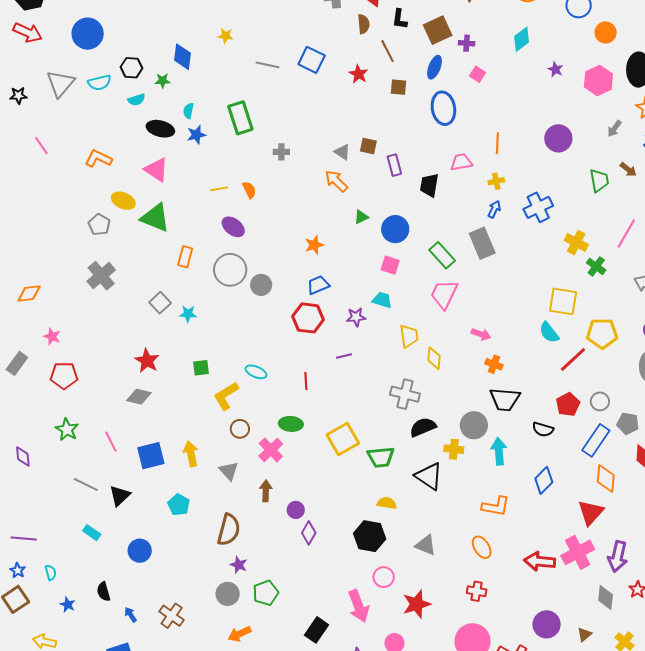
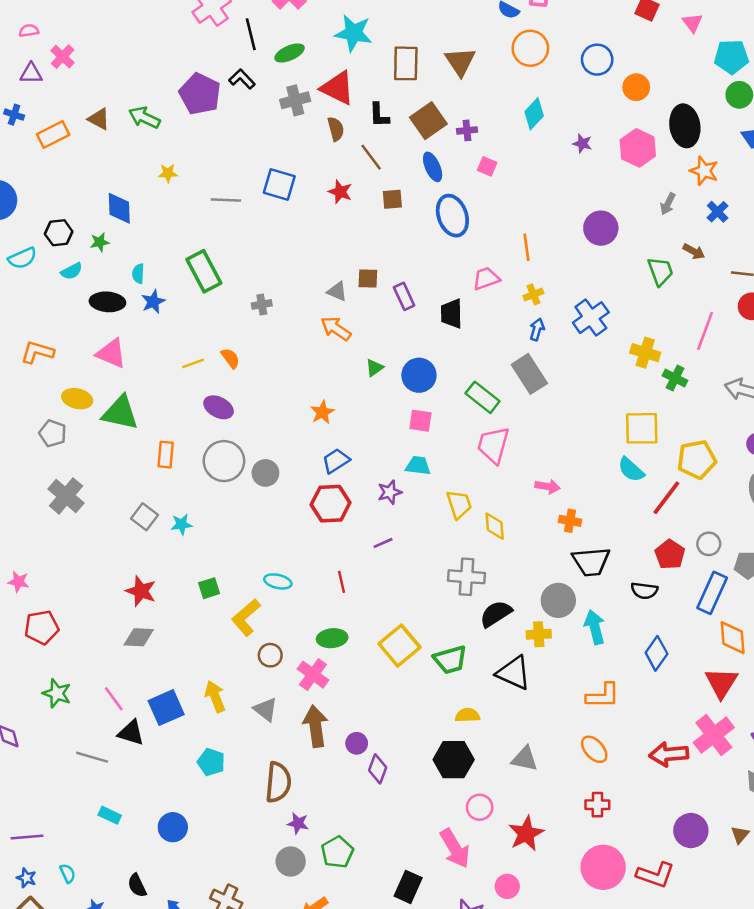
blue ellipse: (435, 67) -> (433, 167), turned -35
brown arrow: (266, 491) -> (316, 726), size x1.5
black triangle: (120, 496) -> (131, 733), moved, turned -50

